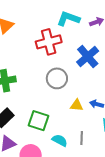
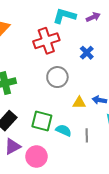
blue cross: (88, 57) -> (87, 53), size x0.6
cyan semicircle: (60, 140) -> (64, 130), moved

